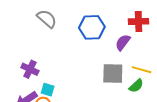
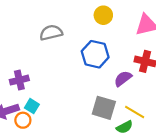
gray semicircle: (47, 19) -> (51, 33), turned -70
purple cross: (30, 69) -> (19, 80), turned 36

